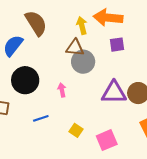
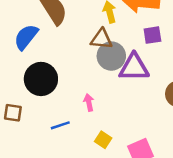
pink arrow: (62, 90) -> (89, 103), moved
purple triangle: (114, 93) -> (134, 67), moved

